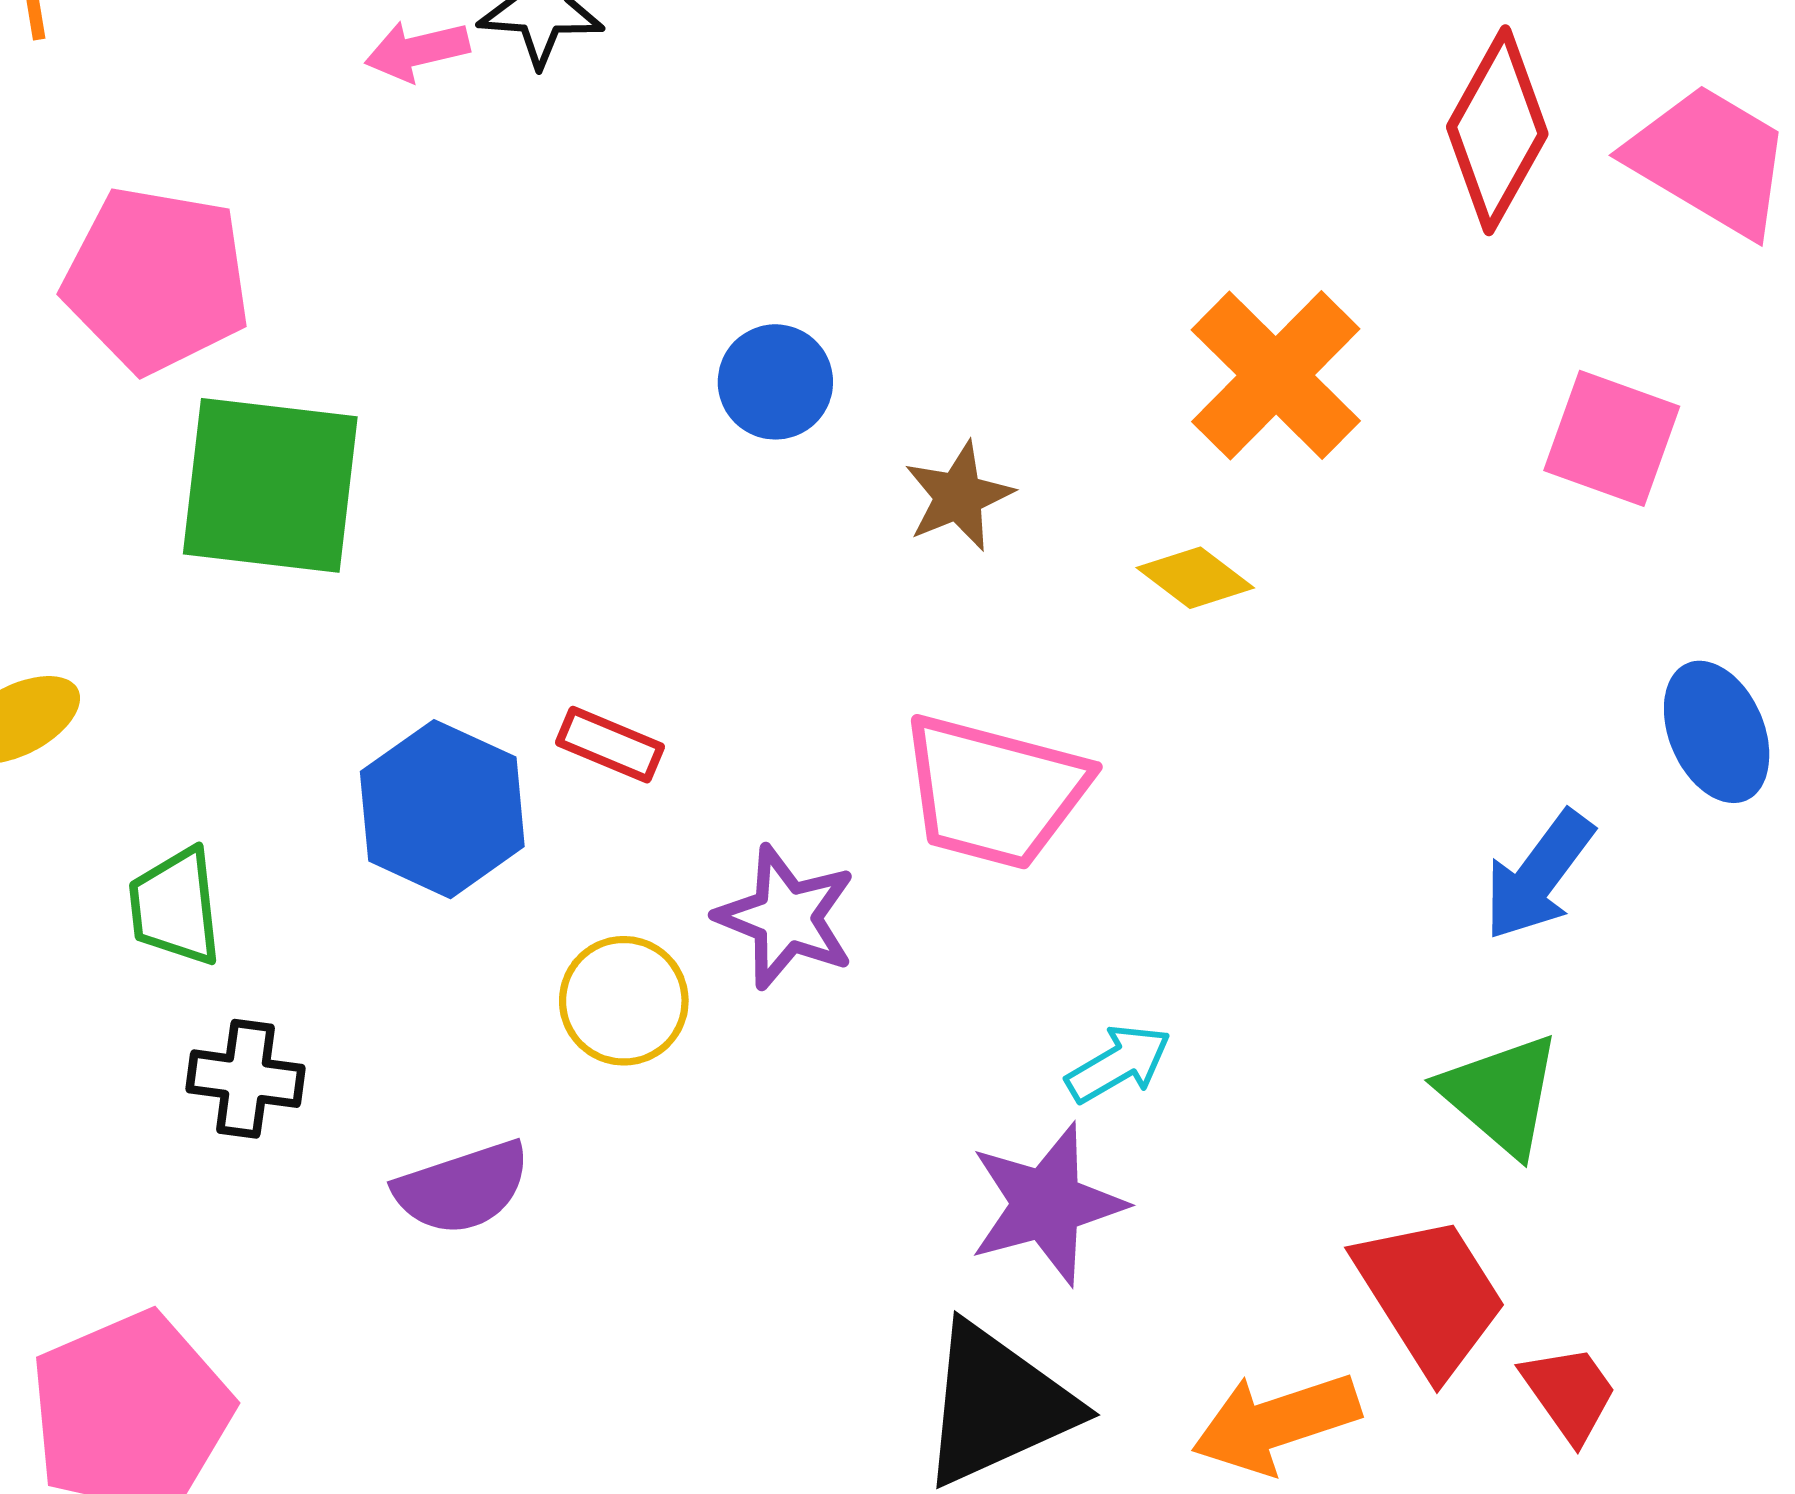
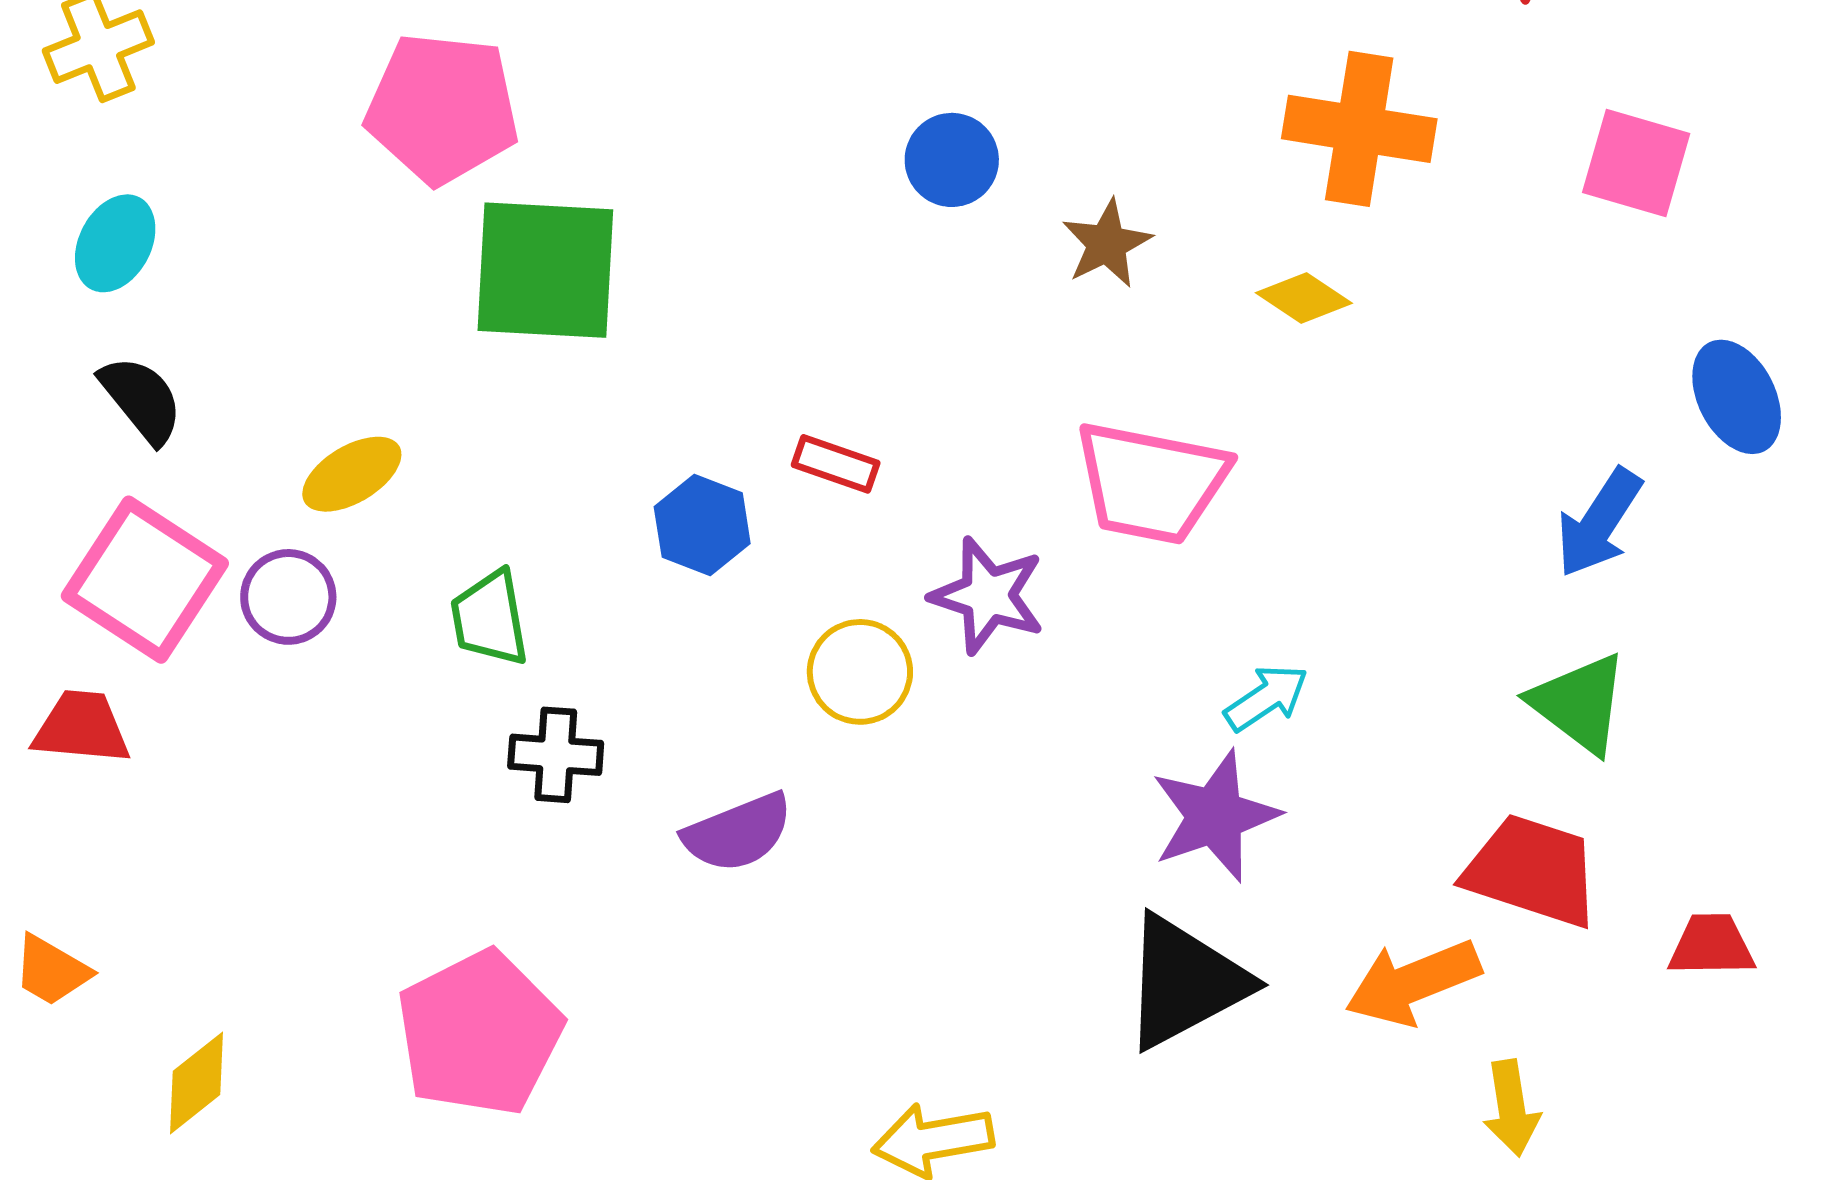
orange cross: (1276, 375) -> (1359, 129), turned -32
blue hexagon: (442, 809) -> (702, 525), size x0.7
red trapezoid: (1430, 1295) -> (1532, 871), turned -36
red trapezoid: (1569, 1393) -> (1712, 945), moved, turned -52

